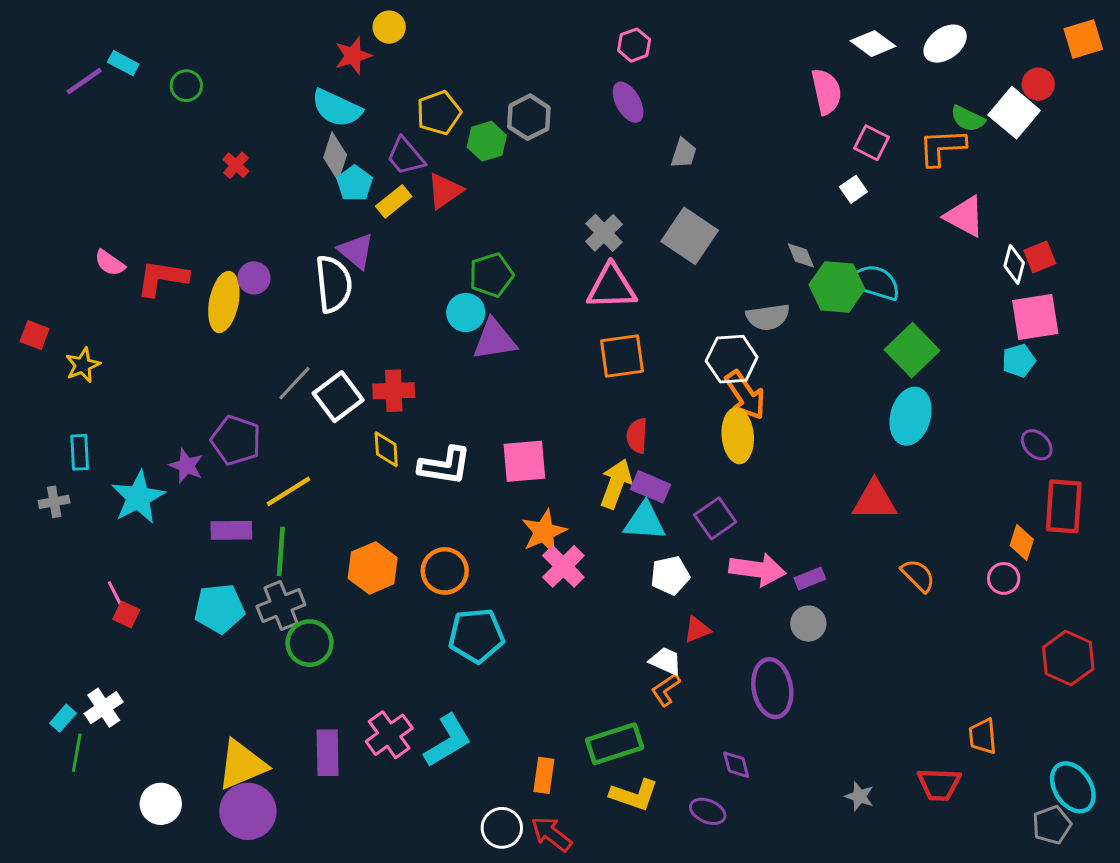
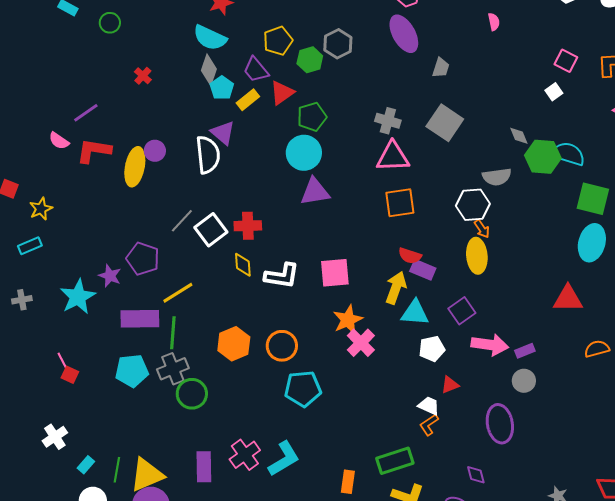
purple line: (84, 81) -> (86, 113), moved
pink semicircle: (826, 92) -> (494, 22), moved, size x0.6
purple ellipse: (628, 102) -> (404, 34), size x1.4
gray cross: (604, 233) -> (388, 121), turned -30
green pentagon: (491, 275) -> (312, 117), moved
cyan circle: (466, 313) -> (304, 153), moved, size x1.4
green square: (912, 350) -> (593, 199), turned -32
orange arrow: (745, 395) -> (482, 229), size x0.6
red semicircle: (637, 436) -> (410, 256), turned -75
cyan rectangle: (80, 452) -> (30, 246), moved, turned 70
purple rectangle: (651, 487) -> (423, 270), moved
purple rectangle: (231, 530) -> (140, 319), size x1.4
orange semicircle: (918, 575) -> (597, 349), turned -60
cyan rectangle: (63, 718) -> (86, 465), moved
green line: (77, 753) -> (117, 470), moved

